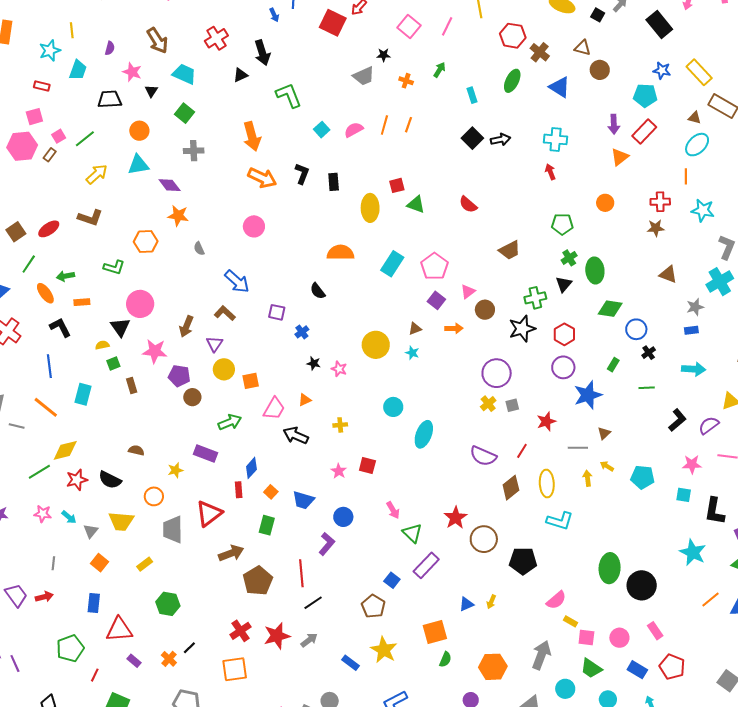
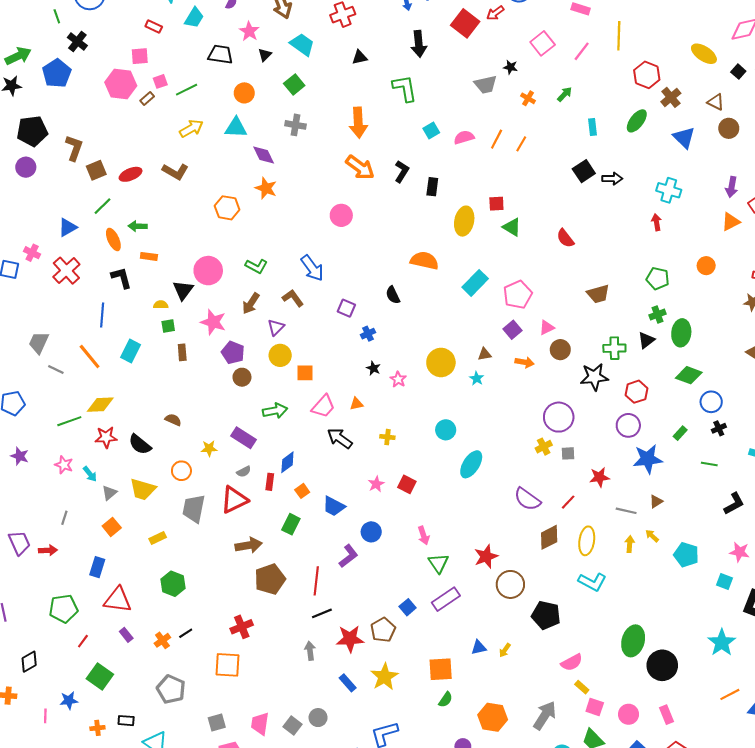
black arrow: (262, 53) -> (419, 44), moved
gray semicircle: (199, 249) -> (244, 472), moved, turned -104
green L-shape: (114, 267) -> (256, 266), moved
red star: (277, 636) -> (350, 639), moved
gray arrow: (309, 640) -> (310, 651), turned -72

